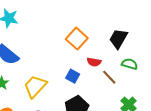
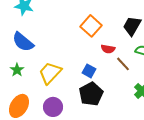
blue square: (73, 76) -> (89, 71), moved

